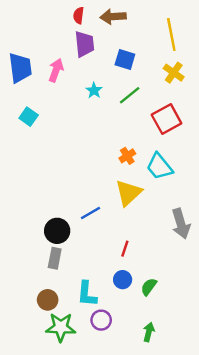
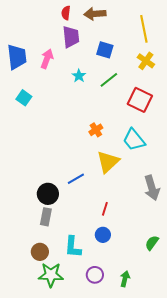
red square: (167, 119) -> (140, 100), turned -35
orange cross: (127, 156) -> (96, 130), moved
green semicircle: (149, 287) -> (152, 243), moved
purple circle: (101, 320) -> (95, 275), moved

